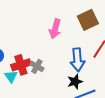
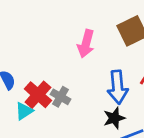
red cross: (21, 65) -> (38, 95), turned -30
cyan triangle: (11, 76) -> (24, 111), turned 32

